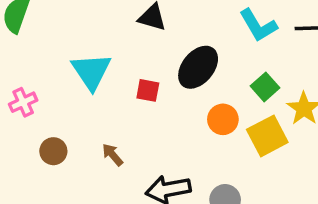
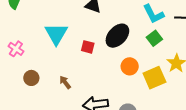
green square: (265, 87) -> (154, 38), moved
pink cross: (23, 102) -> (16, 49), turned -35

